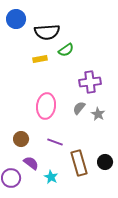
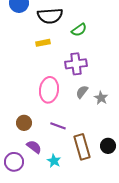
green semicircle: (66, 50) -> (79, 30), moved
purple cross: (90, 82) -> (76, 64), moved

